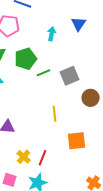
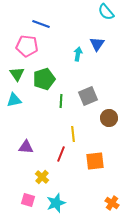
cyan arrow: (52, 34) -> (78, 54), moved
green line: (44, 73) -> (61, 101), moved, turned -64
red line: (43, 158) -> (61, 154), moved

